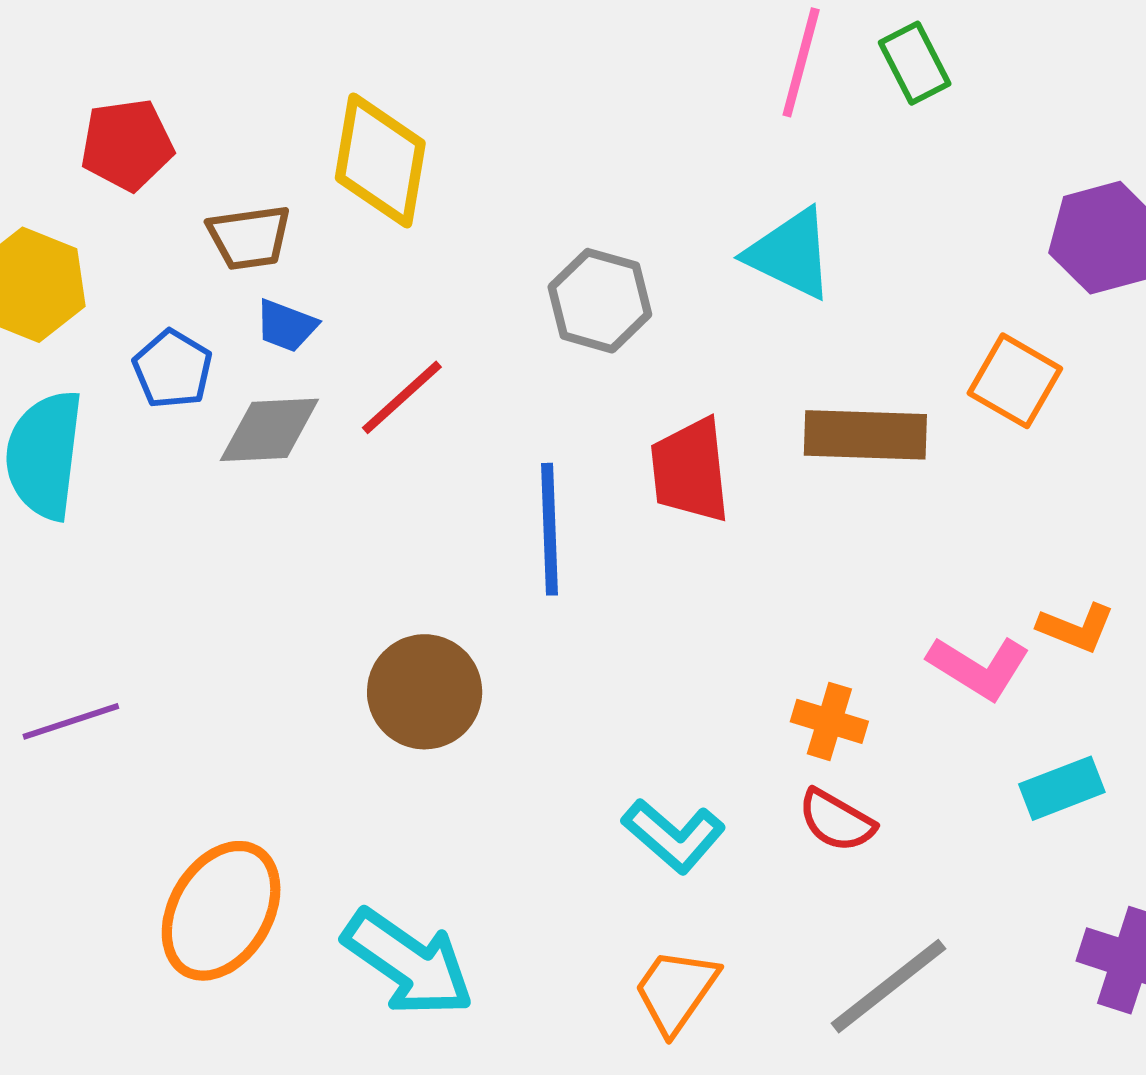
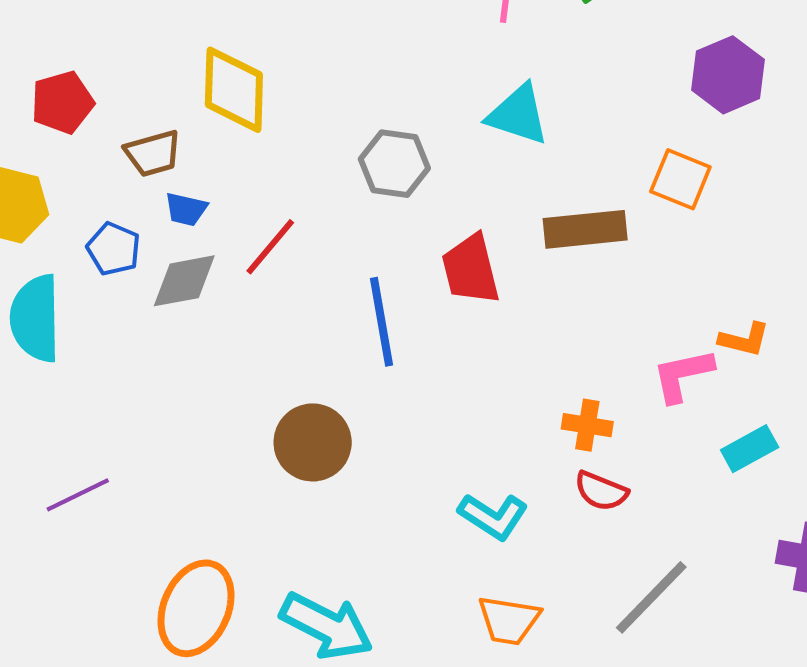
pink L-shape: (979, 667) -> (683, 375), turned 144
orange trapezoid: (676, 991) -> (509, 620), turned -108

